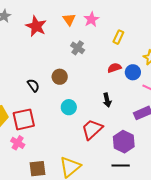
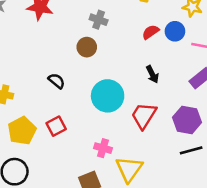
brown circle: (60, 77) -> (87, 47), moved
cyan circle: (69, 107) -> (108, 96), size x1.6
red square: (24, 119) -> (56, 126), size x0.7
pink cross: (18, 143) -> (103, 148), moved

